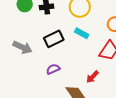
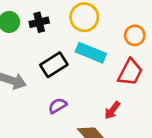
cyan rectangle: (82, 33) -> (91, 53), size x1.5

